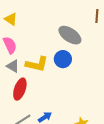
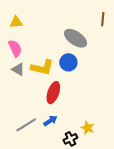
yellow triangle: (11, 19) -> (16, 22), turned -40
red ellipse: (20, 89) -> (53, 93), moved

